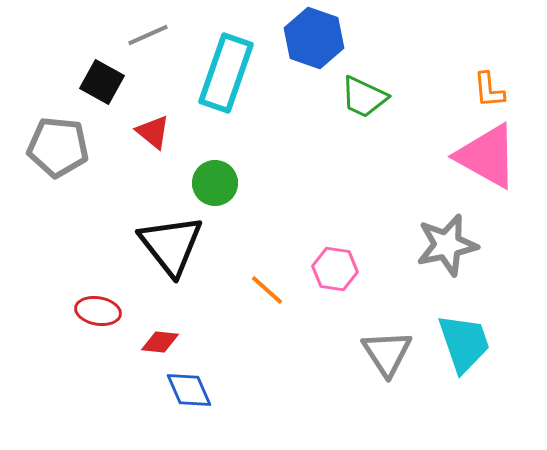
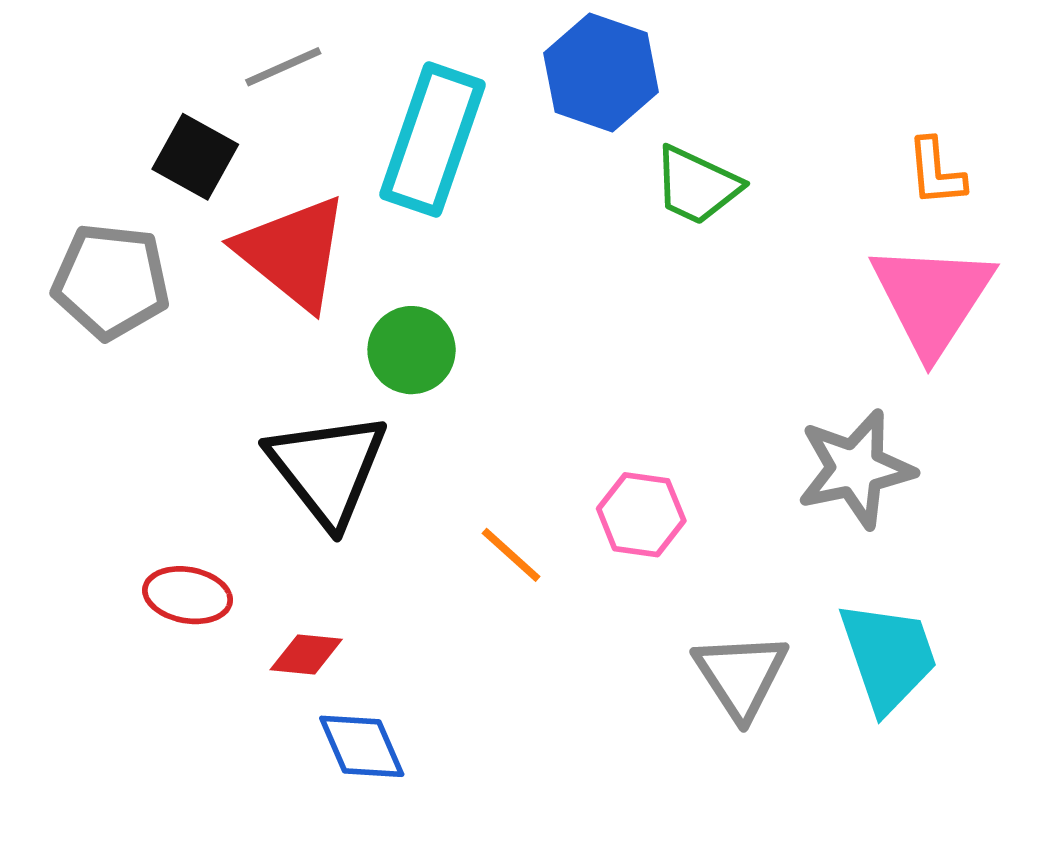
red triangle: (153, 132) -> (293, 252), size x1.8
pink triangle: (487, 156) -> (932, 298), turned 34

